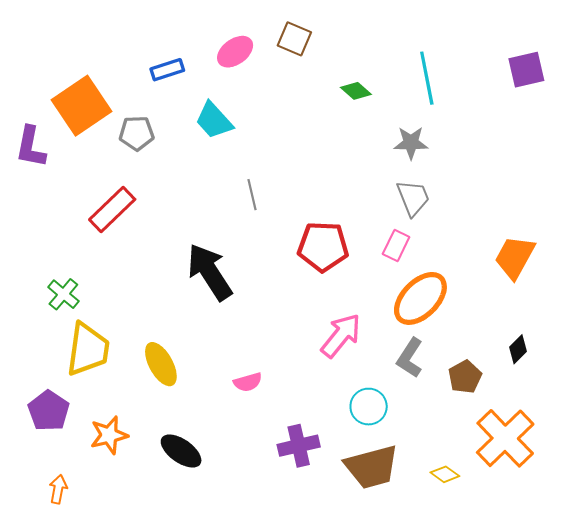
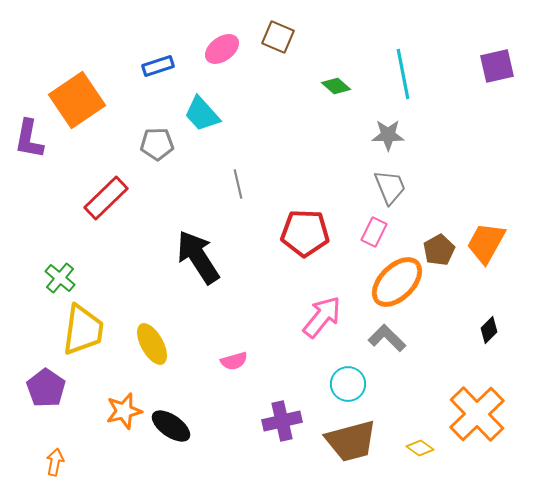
gray pentagon: (137, 133) -> (157, 144), moved
gray L-shape: (410, 358) -> (387, 338), turned 102
brown pentagon: (465, 377) -> (439, 250), moved
orange star: (109, 435) -> (124, 411), moved

